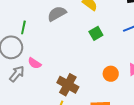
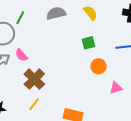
orange circle: (111, 74) -> (99, 66), moved
brown cross: (68, 85) -> (34, 79), moved

